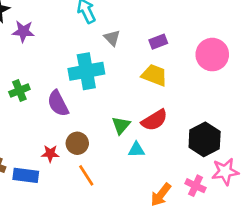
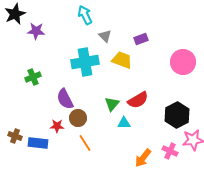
pink circle: (212, 55) -> (183, 62), moved
yellow trapezoid: (154, 75) -> (122, 60), moved
purple semicircle: (58, 103) -> (65, 99), moved

